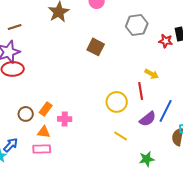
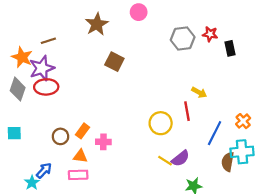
red star: (166, 41) -> (210, 34), moved
brown square: (96, 47) -> (114, 62), moved
purple semicircle: (148, 119) -> (180, 158), moved

